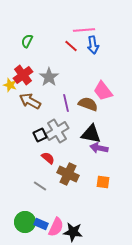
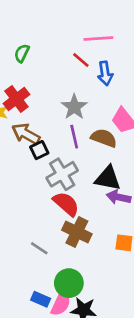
blue arrow: (93, 45) -> (105, 73), moved
gray star: (49, 77) -> (74, 107), moved
black square: (40, 135) -> (39, 150), moved
red semicircle: (48, 158) -> (66, 204), moved, size x1.5
green circle: (25, 222) -> (69, 283), moved

